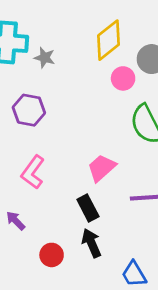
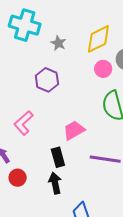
gray star: (45, 58) -> (58, 43), moved
purple hexagon: (29, 110) -> (47, 80), moved
red circle: (52, 255) -> (18, 178), moved

